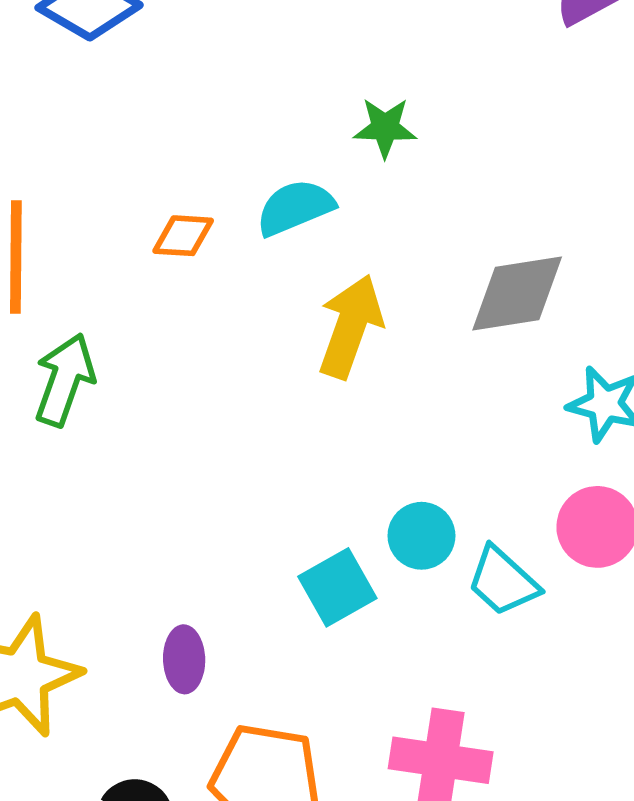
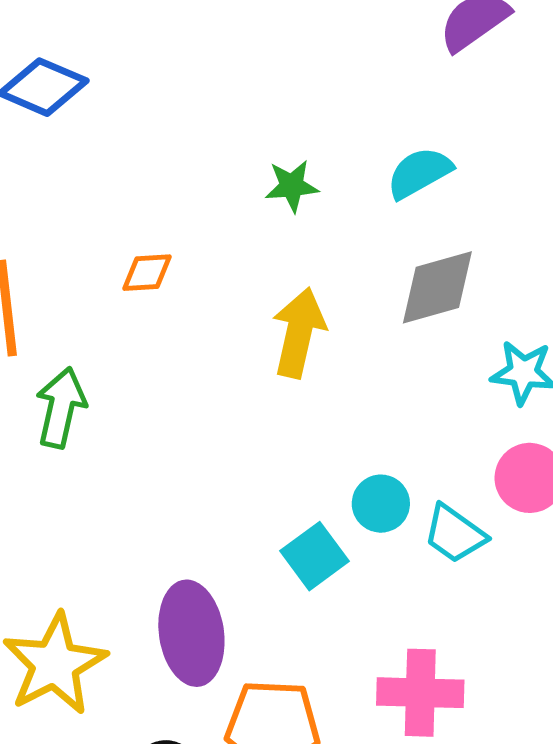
green star: (385, 128) -> (292, 186), moved
cyan semicircle: (295, 207) -> (419, 173), moved
purple ellipse: (184, 659) -> (191, 633), size x1.8

